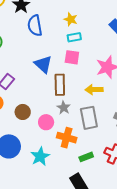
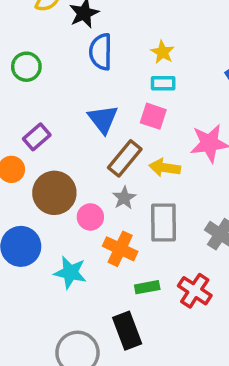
brown rectangle: (60, 85) -> (125, 158), turned 30
yellow arrow: (94, 90) -> (165, 168), moved
brown circle: (23, 112) -> (54, 193), size x1.6
cyan star: (40, 156) -> (70, 272), turned 30

